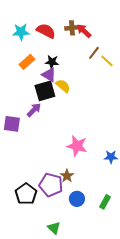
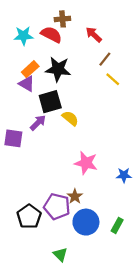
brown cross: (72, 28) -> (62, 19), moved
yellow line: (107, 61) -> (113, 79), moved
black star: (52, 62) -> (58, 69), size x1.6
purple triangle: (49, 75) -> (27, 84), moved
yellow semicircle: (63, 86) -> (70, 118), moved
blue circle: (77, 199) -> (86, 222), size x1.5

